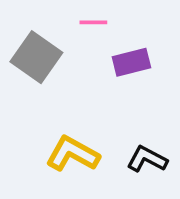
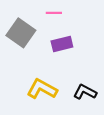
purple rectangle: (131, 62) -> (62, 44), moved

